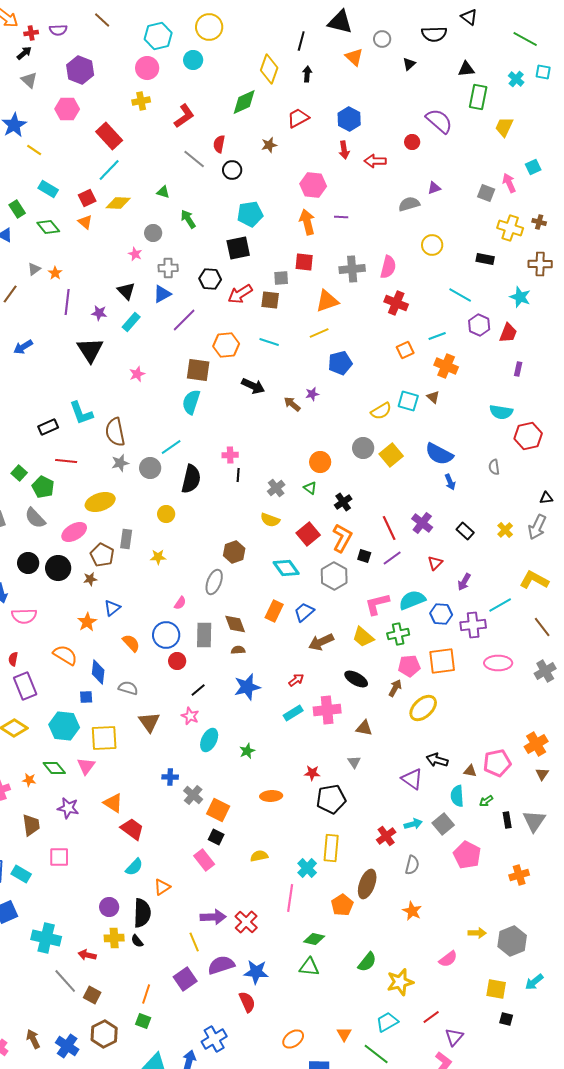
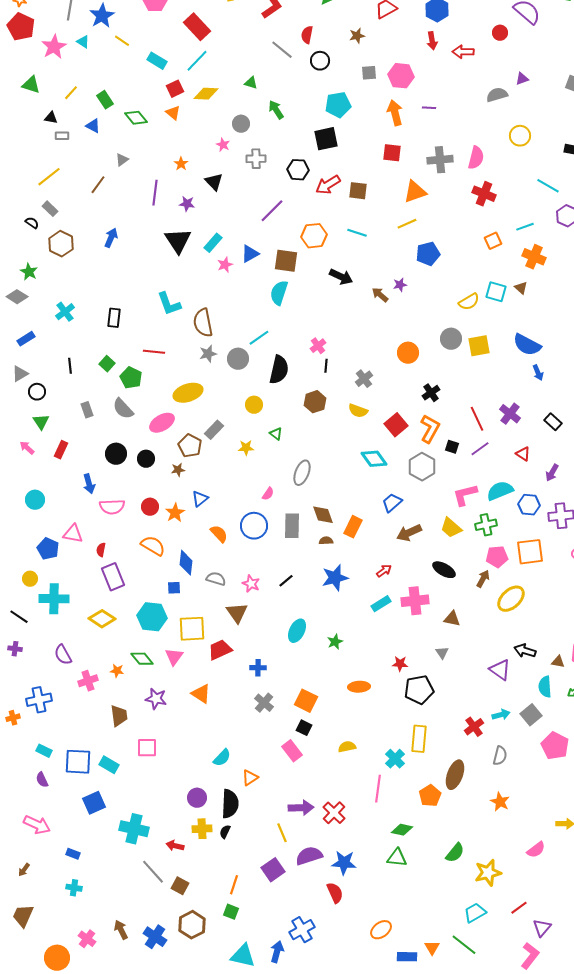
cyan rectangle: (48, 189) -> (157, 61), moved
orange star: (55, 273) -> (181, 164), moved
gray square: (281, 278) -> (369, 73), moved
blue triangle: (162, 294) -> (250, 254), moved
cyan rectangle: (131, 322) -> (213, 243), moved
blue arrow: (23, 347) -> (111, 238), turned 144
black rectangle: (48, 427) -> (114, 318), moved, turned -60
pink cross: (230, 455) -> (318, 346), turned -35
yellow square: (391, 455) -> (479, 346), turned 30
green triangle: (310, 488) -> (276, 434), moved
gray rectangle: (126, 539) -> (214, 430), turned 36
brown hexagon: (234, 552) -> (315, 402), moved
red triangle: (435, 563) -> (523, 454), turned -42
black circle: (58, 568) -> (146, 459), size x0.7
orange rectangle: (274, 611) -> (353, 527), moved
red circle: (177, 661) -> (150, 507), moved
pink star: (190, 716) -> (251, 584), moved
gray cross: (193, 795) -> (264, 703), moved
red trapezoid: (132, 829) -> (220, 650), moved, turned -60
black semicircle: (137, 941) -> (225, 832), turned 64
orange triangle: (344, 1034) -> (432, 948), moved

